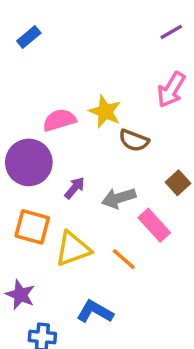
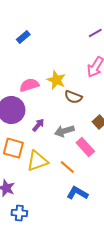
blue rectangle: (29, 37) -> (23, 37), moved
blue L-shape: (95, 312) -> (77, 193), moved

